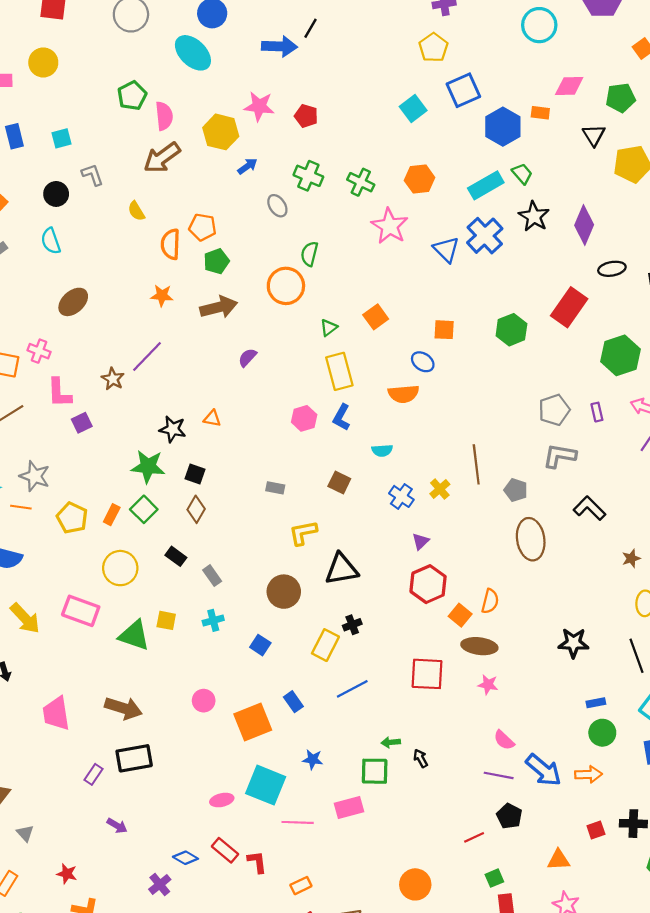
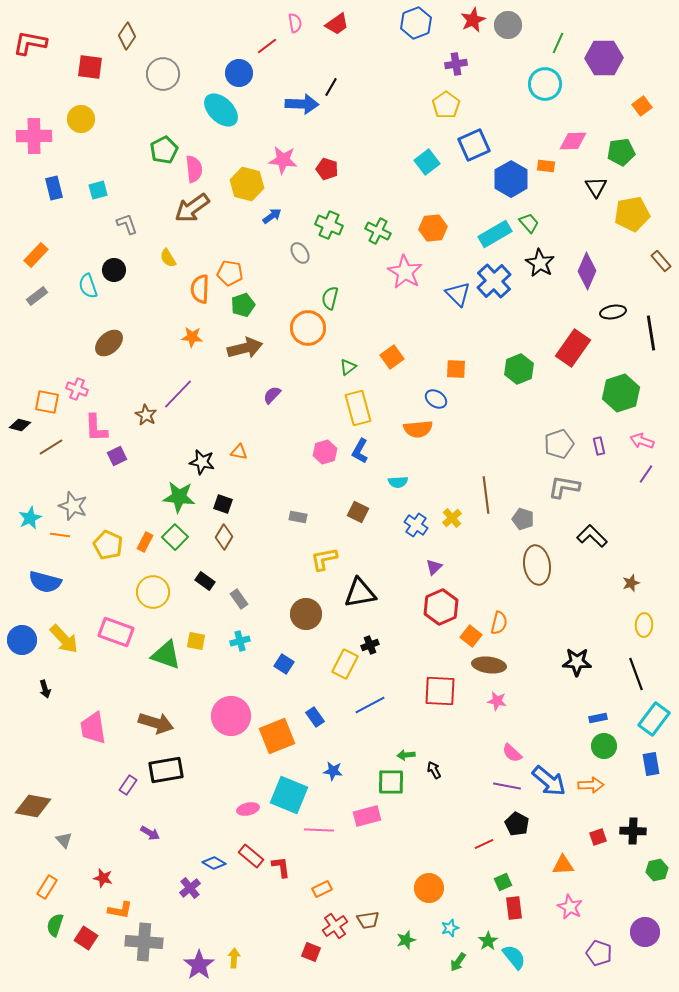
black circle: (56, 194) -> (114, 270), moved
pink circle: (204, 701) -> (231, 716), size x1.8

